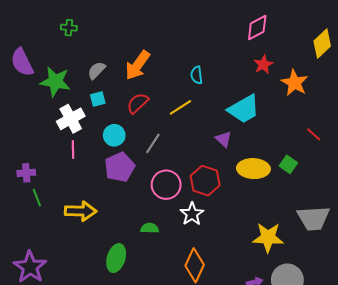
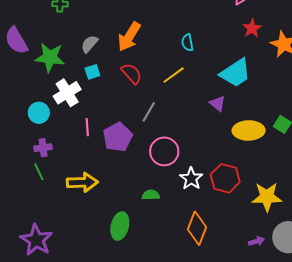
red semicircle: (138, 103) -> (132, 74), turned 95
cyan circle: (114, 135) -> (39, 113), moved
pink line: (73, 150) -> (87, 127), moved
purple cross: (26, 173) -> (43, 148), moved
red hexagon: (205, 181) -> (225, 178), moved

